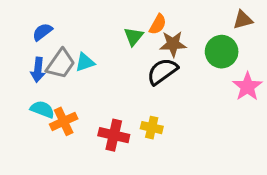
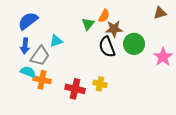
blue semicircle: (42, 32) -> (28, 21), size x1.5
green circle: (222, 52) -> (134, 44), moved
gray trapezoid: (61, 64) -> (40, 56), moved
black semicircle: (162, 71) -> (107, 47), turned -75
orange cross: (64, 121) -> (42, 80), turned 36

